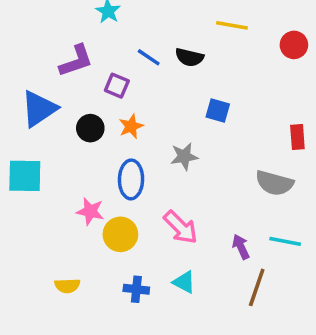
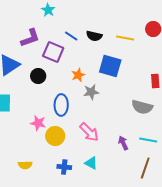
yellow line: (232, 25) -> (125, 38), moved
purple square: (117, 86) -> (53, 52), size x1.5
blue square: (218, 110) -> (110, 66), size x1.6
orange star: (131, 126) -> (78, 75), moved
brown line: (257, 287) -> (145, 168), moved

